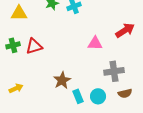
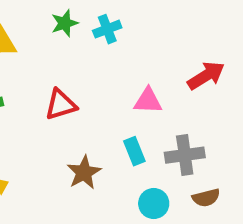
red triangle: (34, 46) -> (61, 105), moved
cyan rectangle: (78, 96) -> (134, 151), moved

